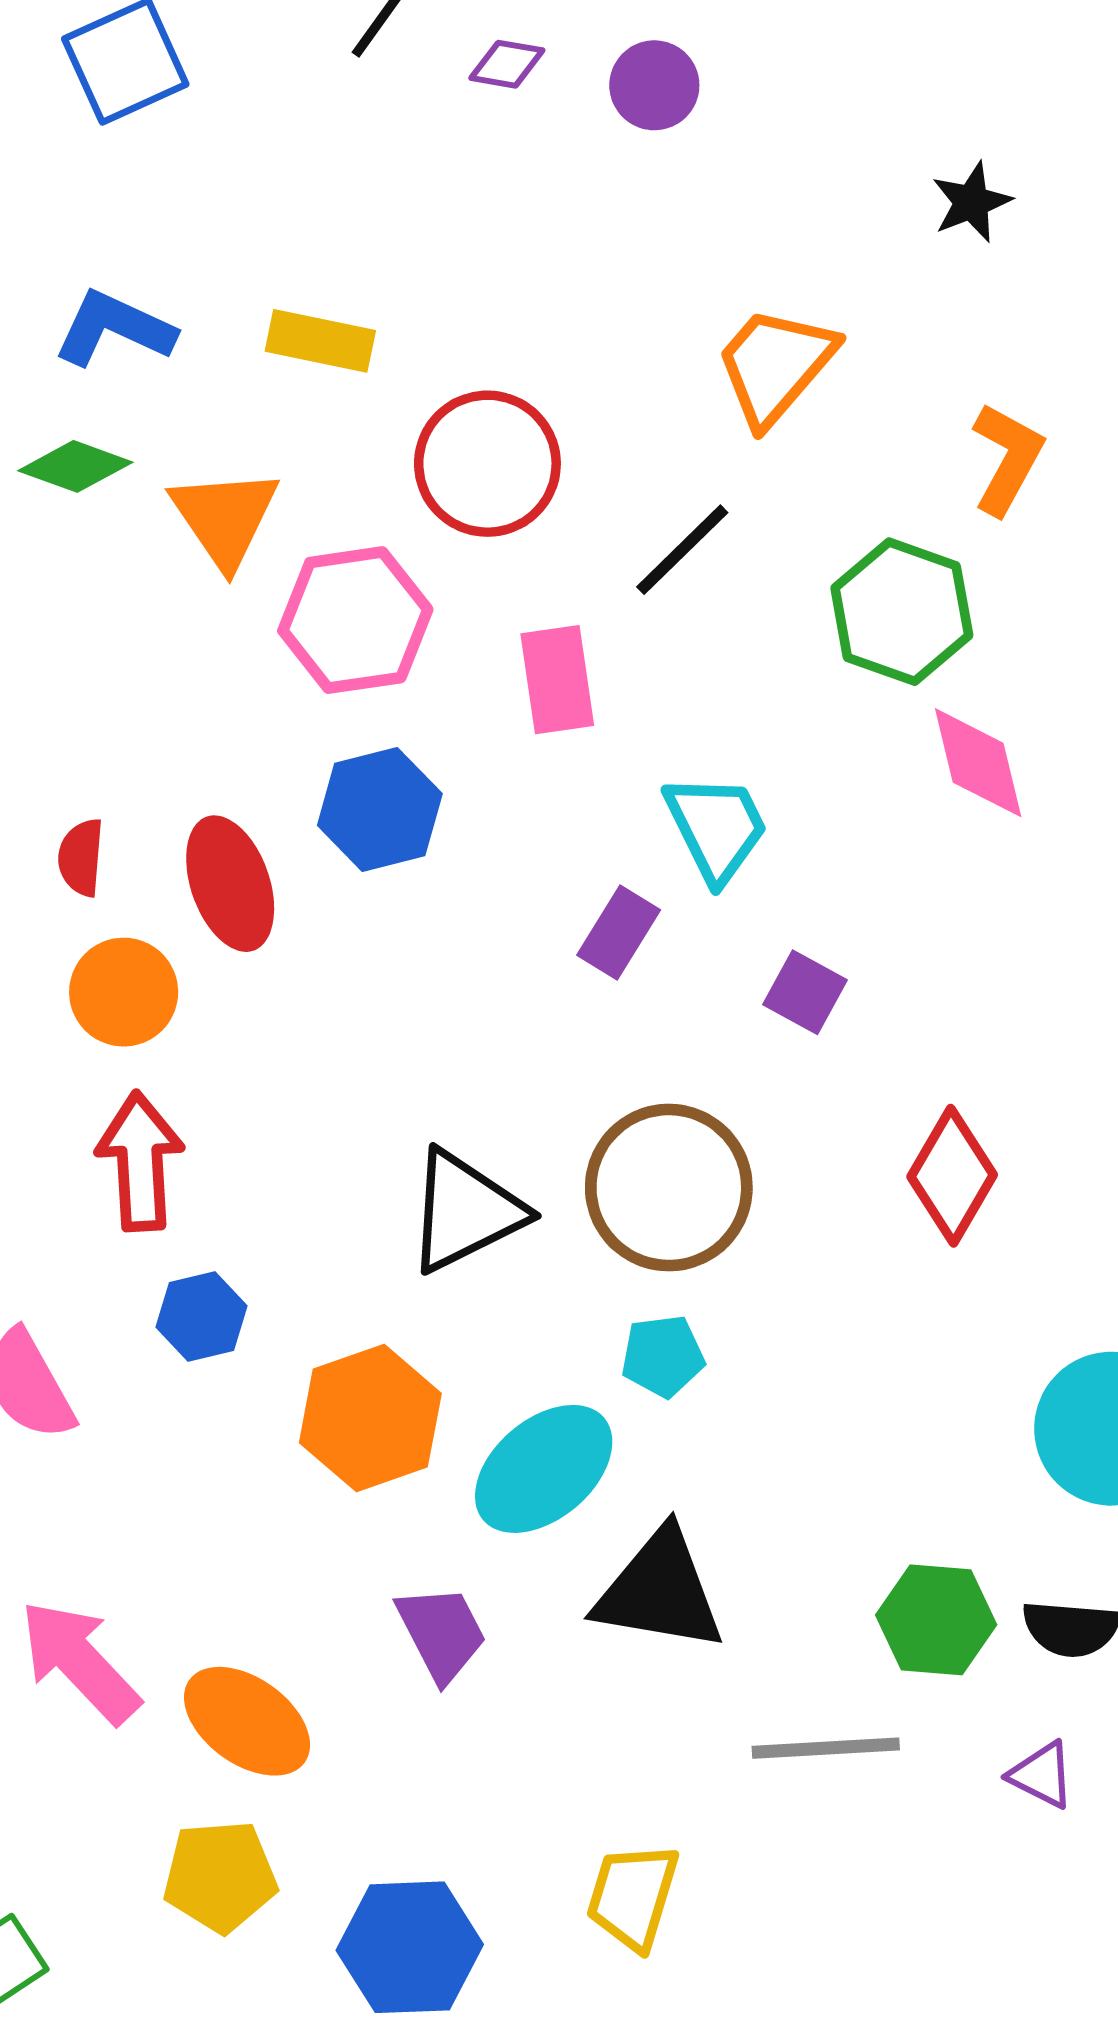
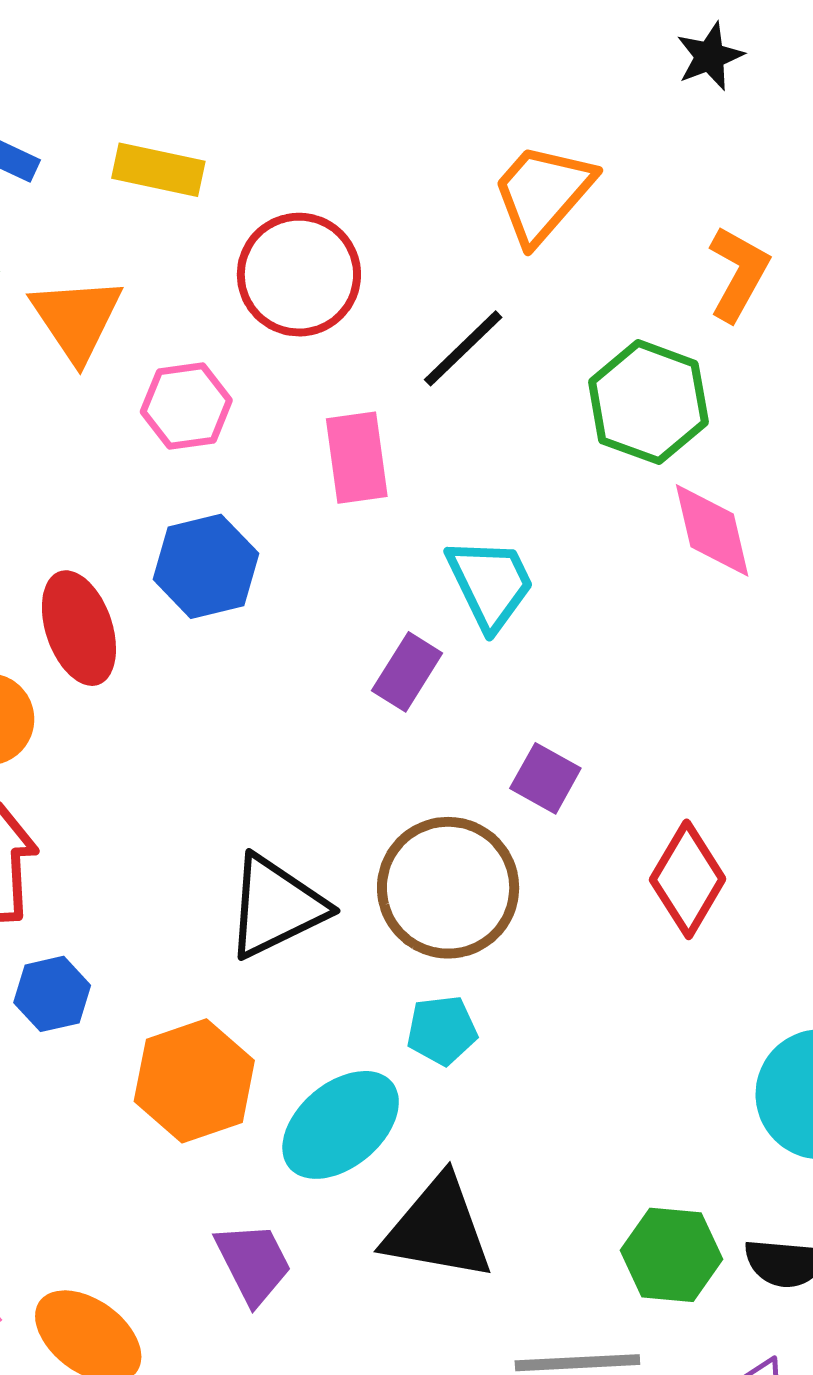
pink hexagon: (355, 620) -> (186, 406), size x0.7
purple square: (805, 992) -> (545, 778), moved

